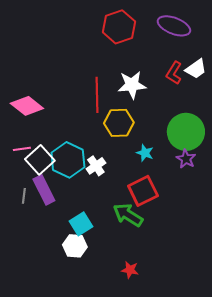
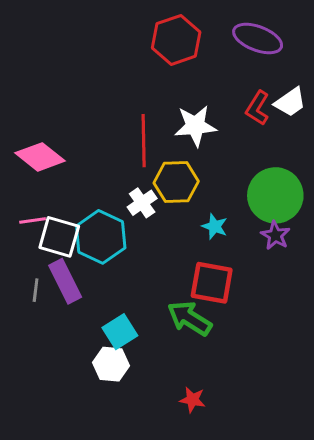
white square: (40, 160) -> (59, 237), turned -32
white cross: (96, 166) -> (142, 203), moved
red square: (143, 191) -> (212, 283), turned 36

